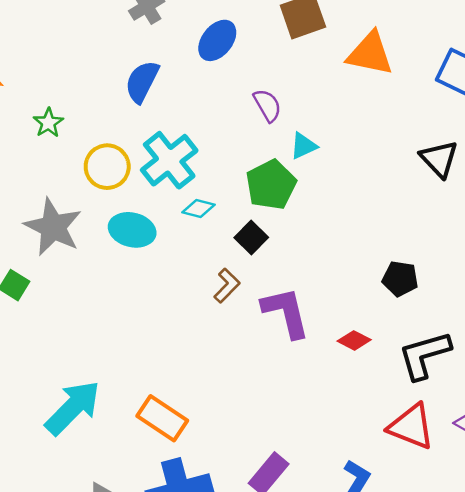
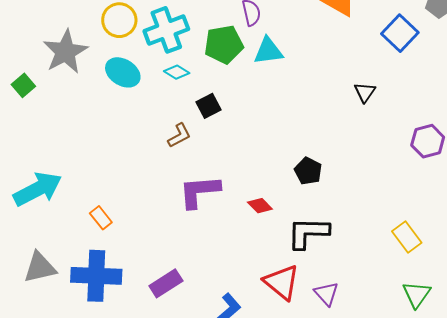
cyan triangle: (303, 146) -> (268, 51), size x1.4
black triangle: (439, 159) -> (365, 92), size x0.7
green pentagon: (271, 185) -> (224, 45), moved
purple L-shape: (286, 312) -> (199, 192), moved, turned -99
orange rectangle: (162, 418) -> (101, 218), size x0.6

